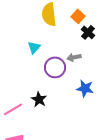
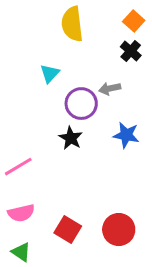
orange square: (78, 16) -> (134, 21), moved
black star: (39, 99) -> (71, 138), moved

